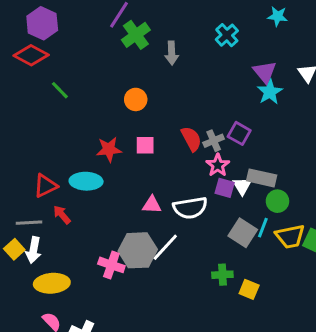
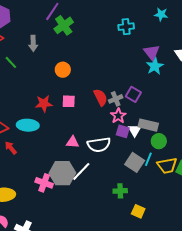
cyan cross: (227, 35) -> (126, 27), turned 35
gray arrow: (172, 53) -> (33, 43), moved
yellow square: (249, 289) -> (138, 211), moved

